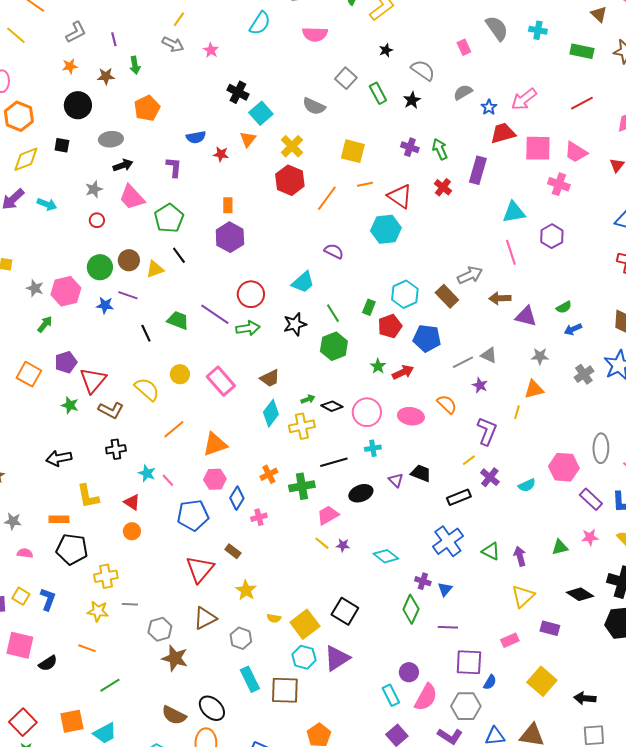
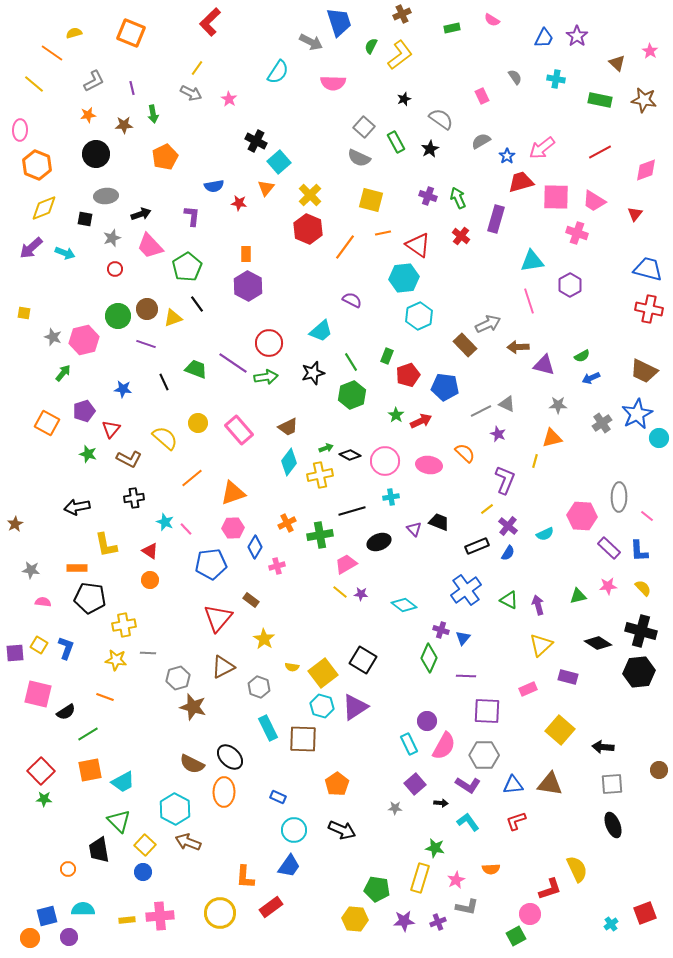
gray semicircle: (497, 28) -> (515, 77), size x0.6
gray semicircle: (314, 106) -> (359, 158), moved
gray ellipse: (111, 139) -> (106, 196), moved
black square: (62, 145) -> (85, 219), moved
cyan hexagon: (405, 294) -> (419, 316), moved
blue star: (105, 305) -> (123, 389), moved
red triangle: (93, 380) -> (111, 429), size x0.7
blue semicircle: (490, 682) -> (508, 553), moved
green line: (110, 685) -> (88, 734), moved

